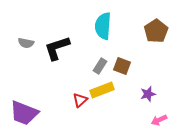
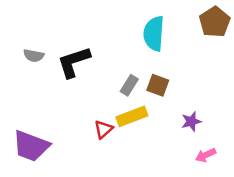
cyan semicircle: (103, 26) -> (154, 34), moved
brown pentagon: (156, 31) -> (215, 22), moved

